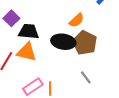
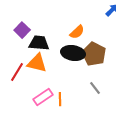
orange semicircle: (77, 20) -> (77, 32), moved

